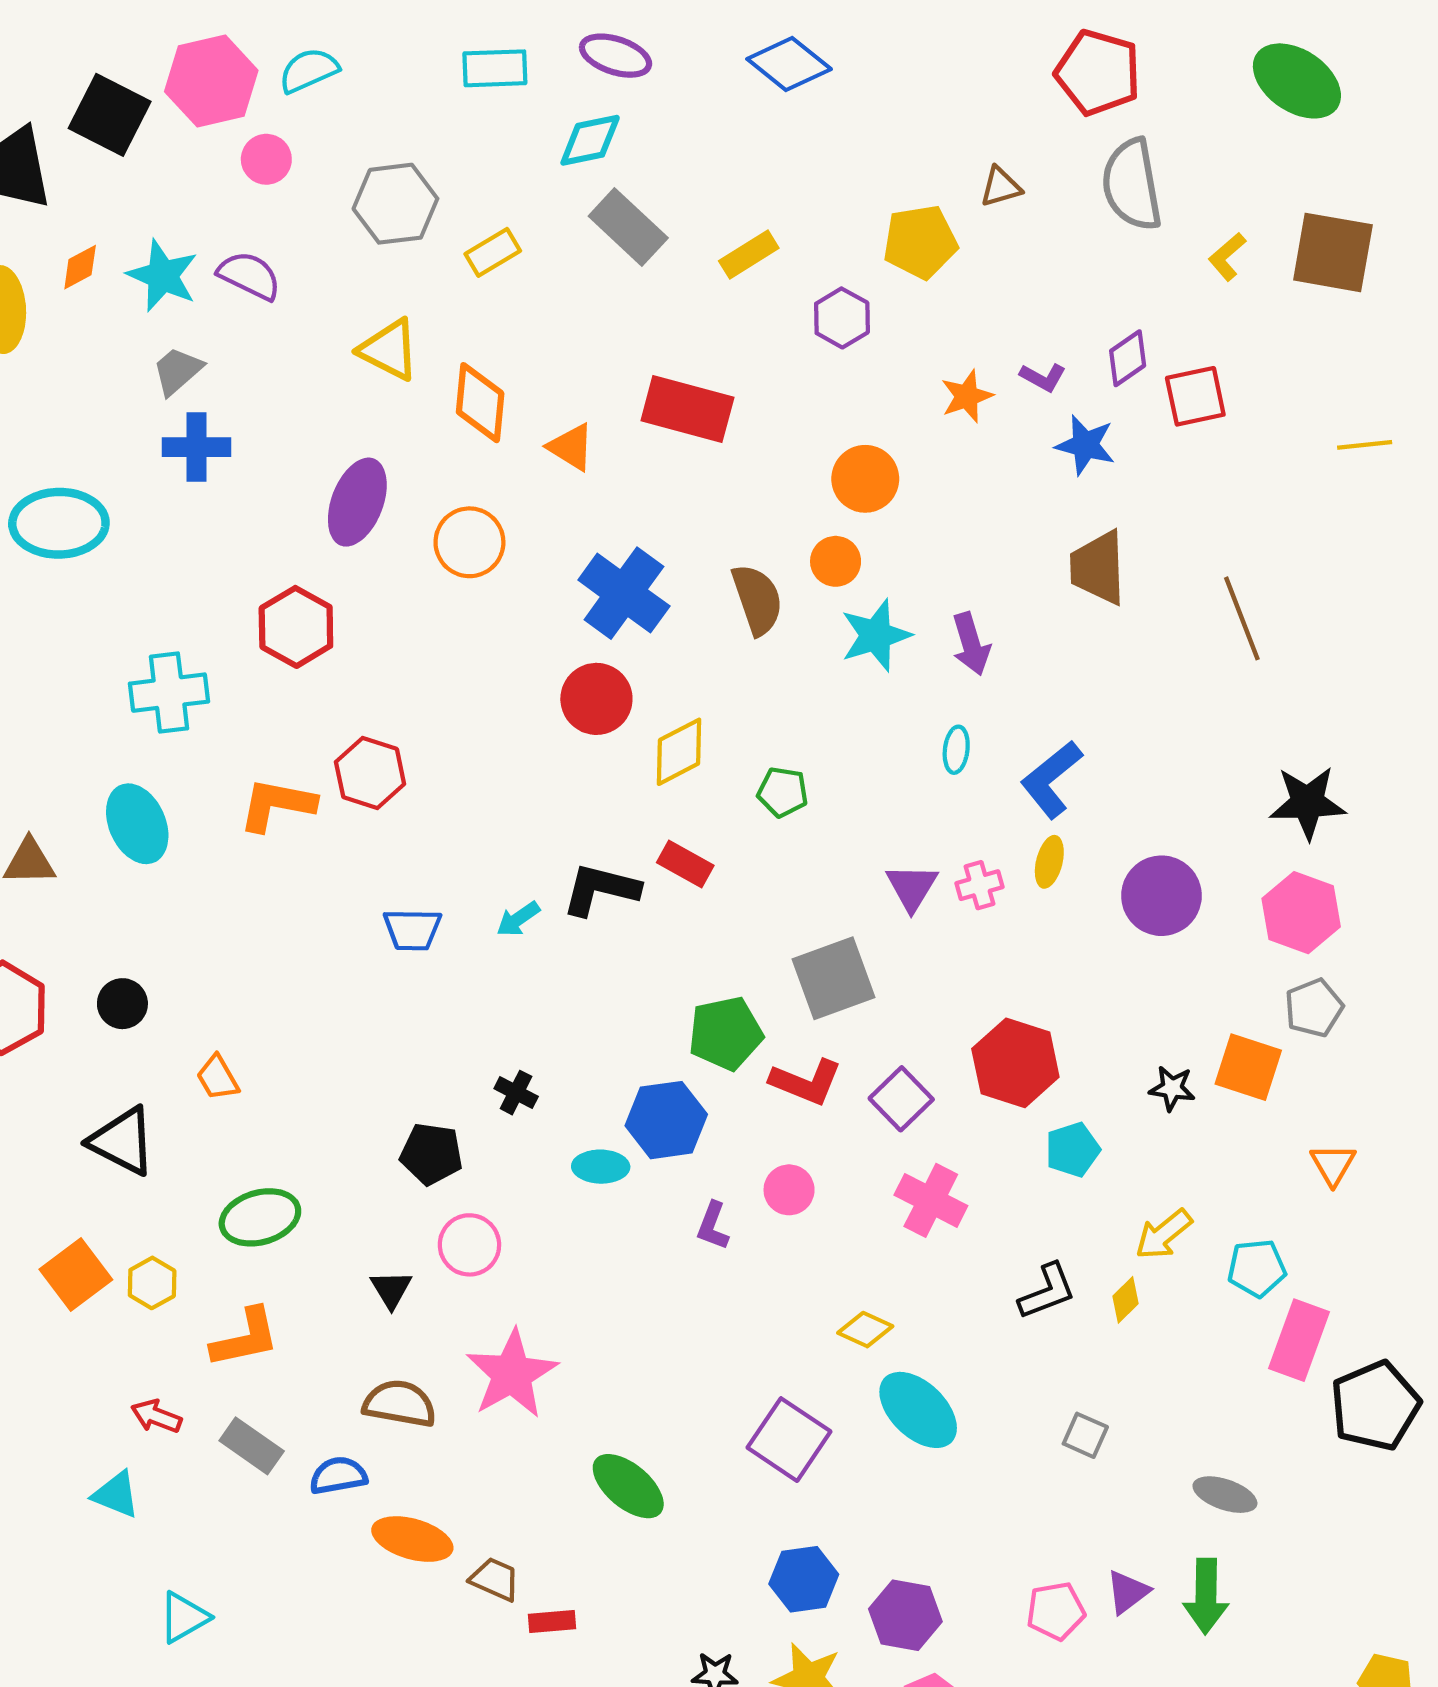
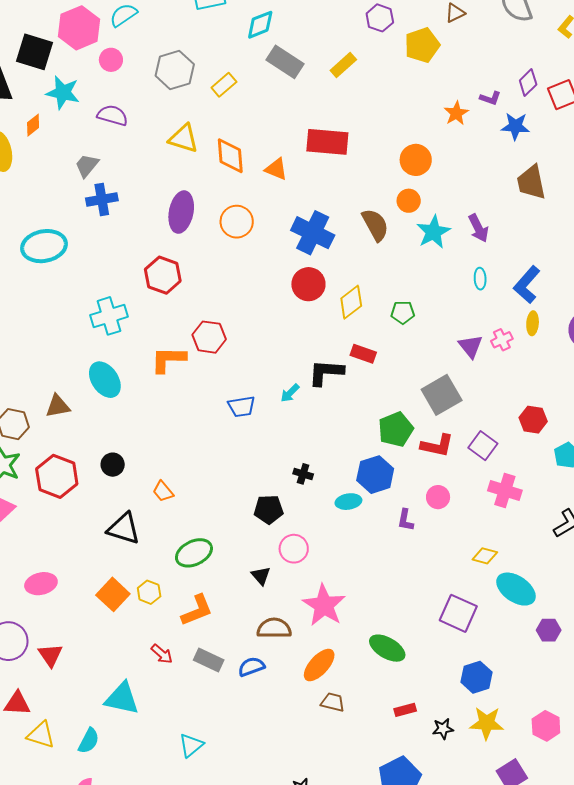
cyan star: (163, 276) -> (63, 93), moved
purple hexagon: (842, 318) -> (380, 18), moved
red hexagon: (1015, 1063) -> (533, 420), size x0.7
red arrow: (156, 1416) -> (162, 654), turned -150
cyan triangle: (116, 1495) -> (122, 698), moved, size x1.5
orange ellipse: (412, 1539) -> (319, 665), moved, turned -54
purple hexagon: (905, 1615) -> (549, 630), moved, size x0.7
red rectangle: (552, 1622) -> (405, 710), moved

